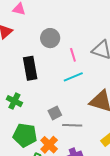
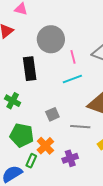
gray circle: (50, 38) -> (51, 39), size x1.4
gray line: (72, 125) -> (80, 127), moved

